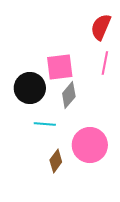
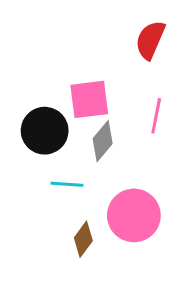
pink line: (105, 63) -> (156, 116), moved

